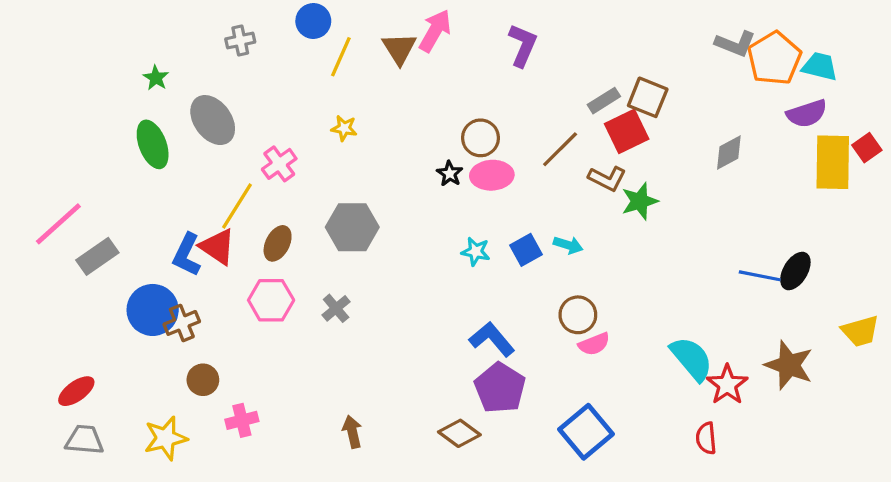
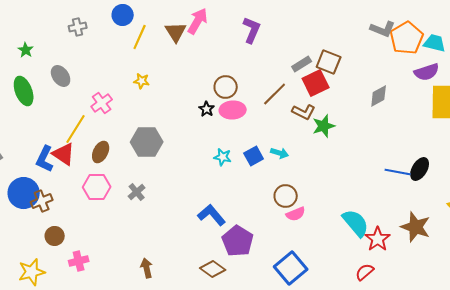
gray ellipse: (213, 120) -> (61, 76), size x0.7
blue L-shape: (492, 339) -> (212, 215), moved
red semicircle: (706, 438) -> (365, 272), turned 54

